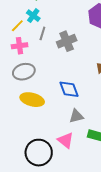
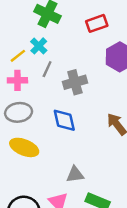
blue diamond: (69, 89) -> (64, 120), moved

